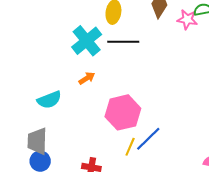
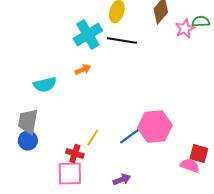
pink star: (187, 19) -> (185, 29), turned 30
pink hexagon: (123, 112) -> (155, 127), moved
yellow line: (130, 147) -> (93, 138), moved

